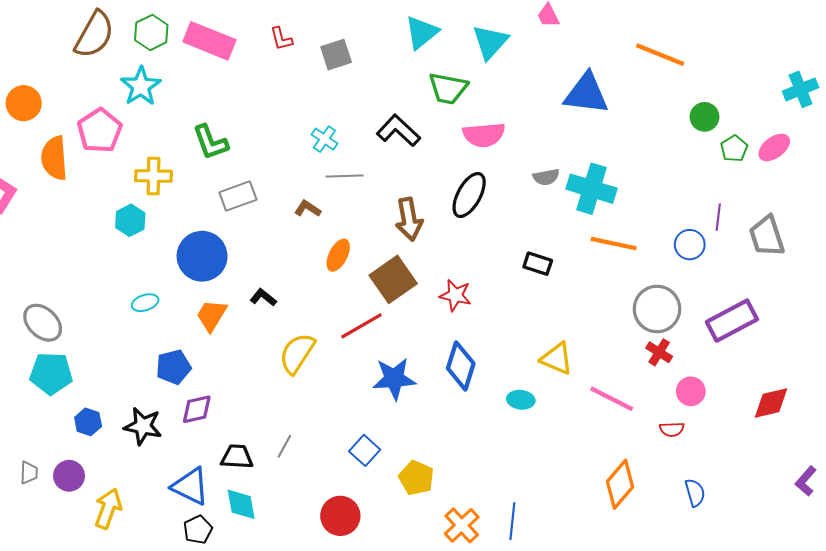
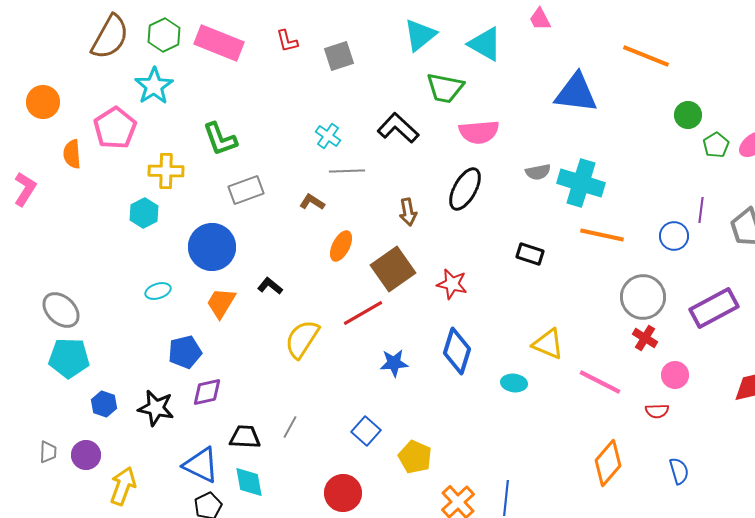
cyan triangle: (490, 42) -> (485, 44), turned -42
orange semicircle: (54, 158) -> (72, 154), size x0.7
brown arrow: (409, 219) -> (408, 212), size x0.7
blue star: (394, 379) -> (394, 363), size x0.7

